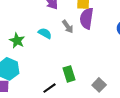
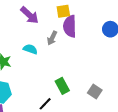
gray arrow: (68, 27) -> (52, 38), turned 72

